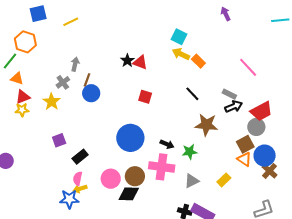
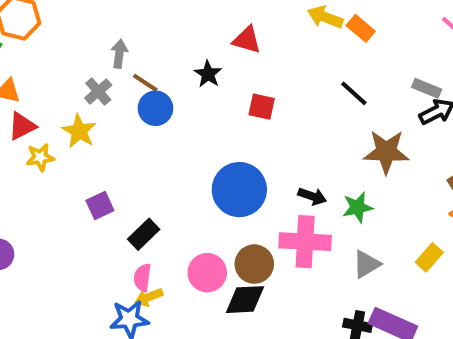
black star: (127, 61) -> (208, 74), moved
brown line: (87, 80) -> (145, 83), turned -72
yellow star: (22, 110) -> (40, 157), moved

